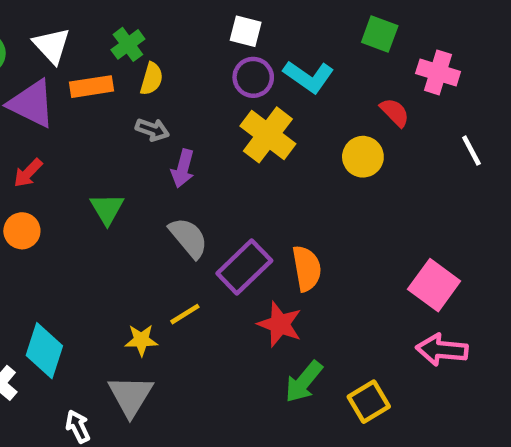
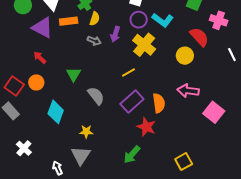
red semicircle: (395, 112) -> (199, 37), size x1.5
purple arrow: (183, 168) -> (115, 34), moved
red arrow: (28, 173) -> (40, 58), turned 88
gray semicircle: (188, 238) -> (96, 96), moved
yellow line: (185, 314) -> (129, 72), moved
pink arrow: (442, 350) -> (188, 91), moved
cyan diamond: (44, 351) -> (56, 112), moved
green arrow: (304, 382) -> (132, 155), moved

